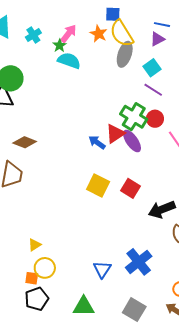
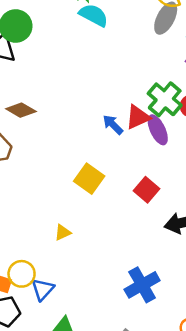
yellow square: (98, 185) -> (89, 179), moved
yellow triangle: (35, 245) -> (63, 232), moved
blue triangle: (102, 269) -> (43, 289), moved

